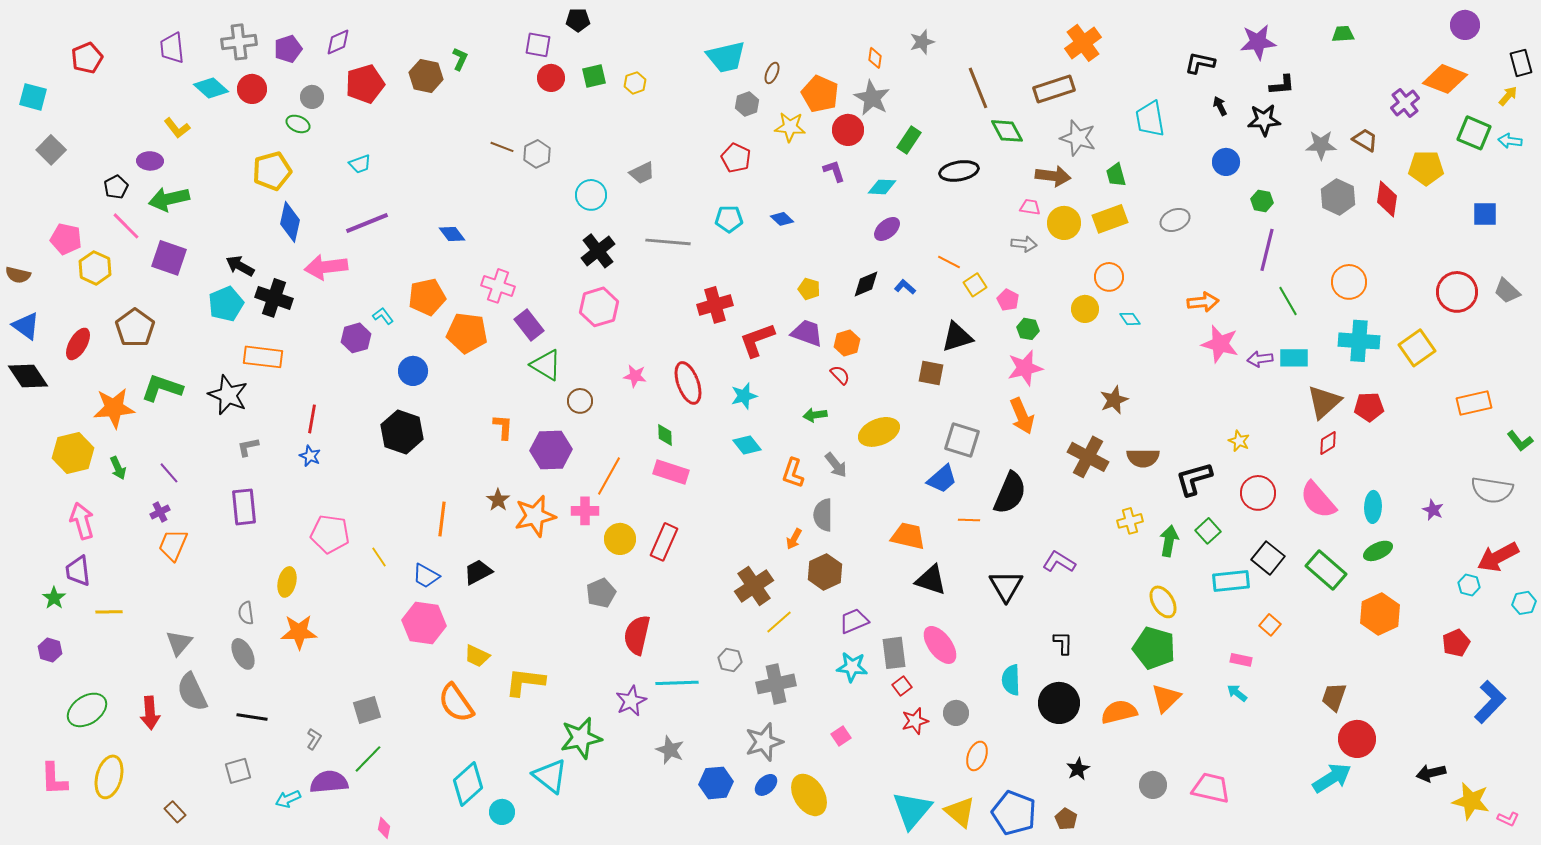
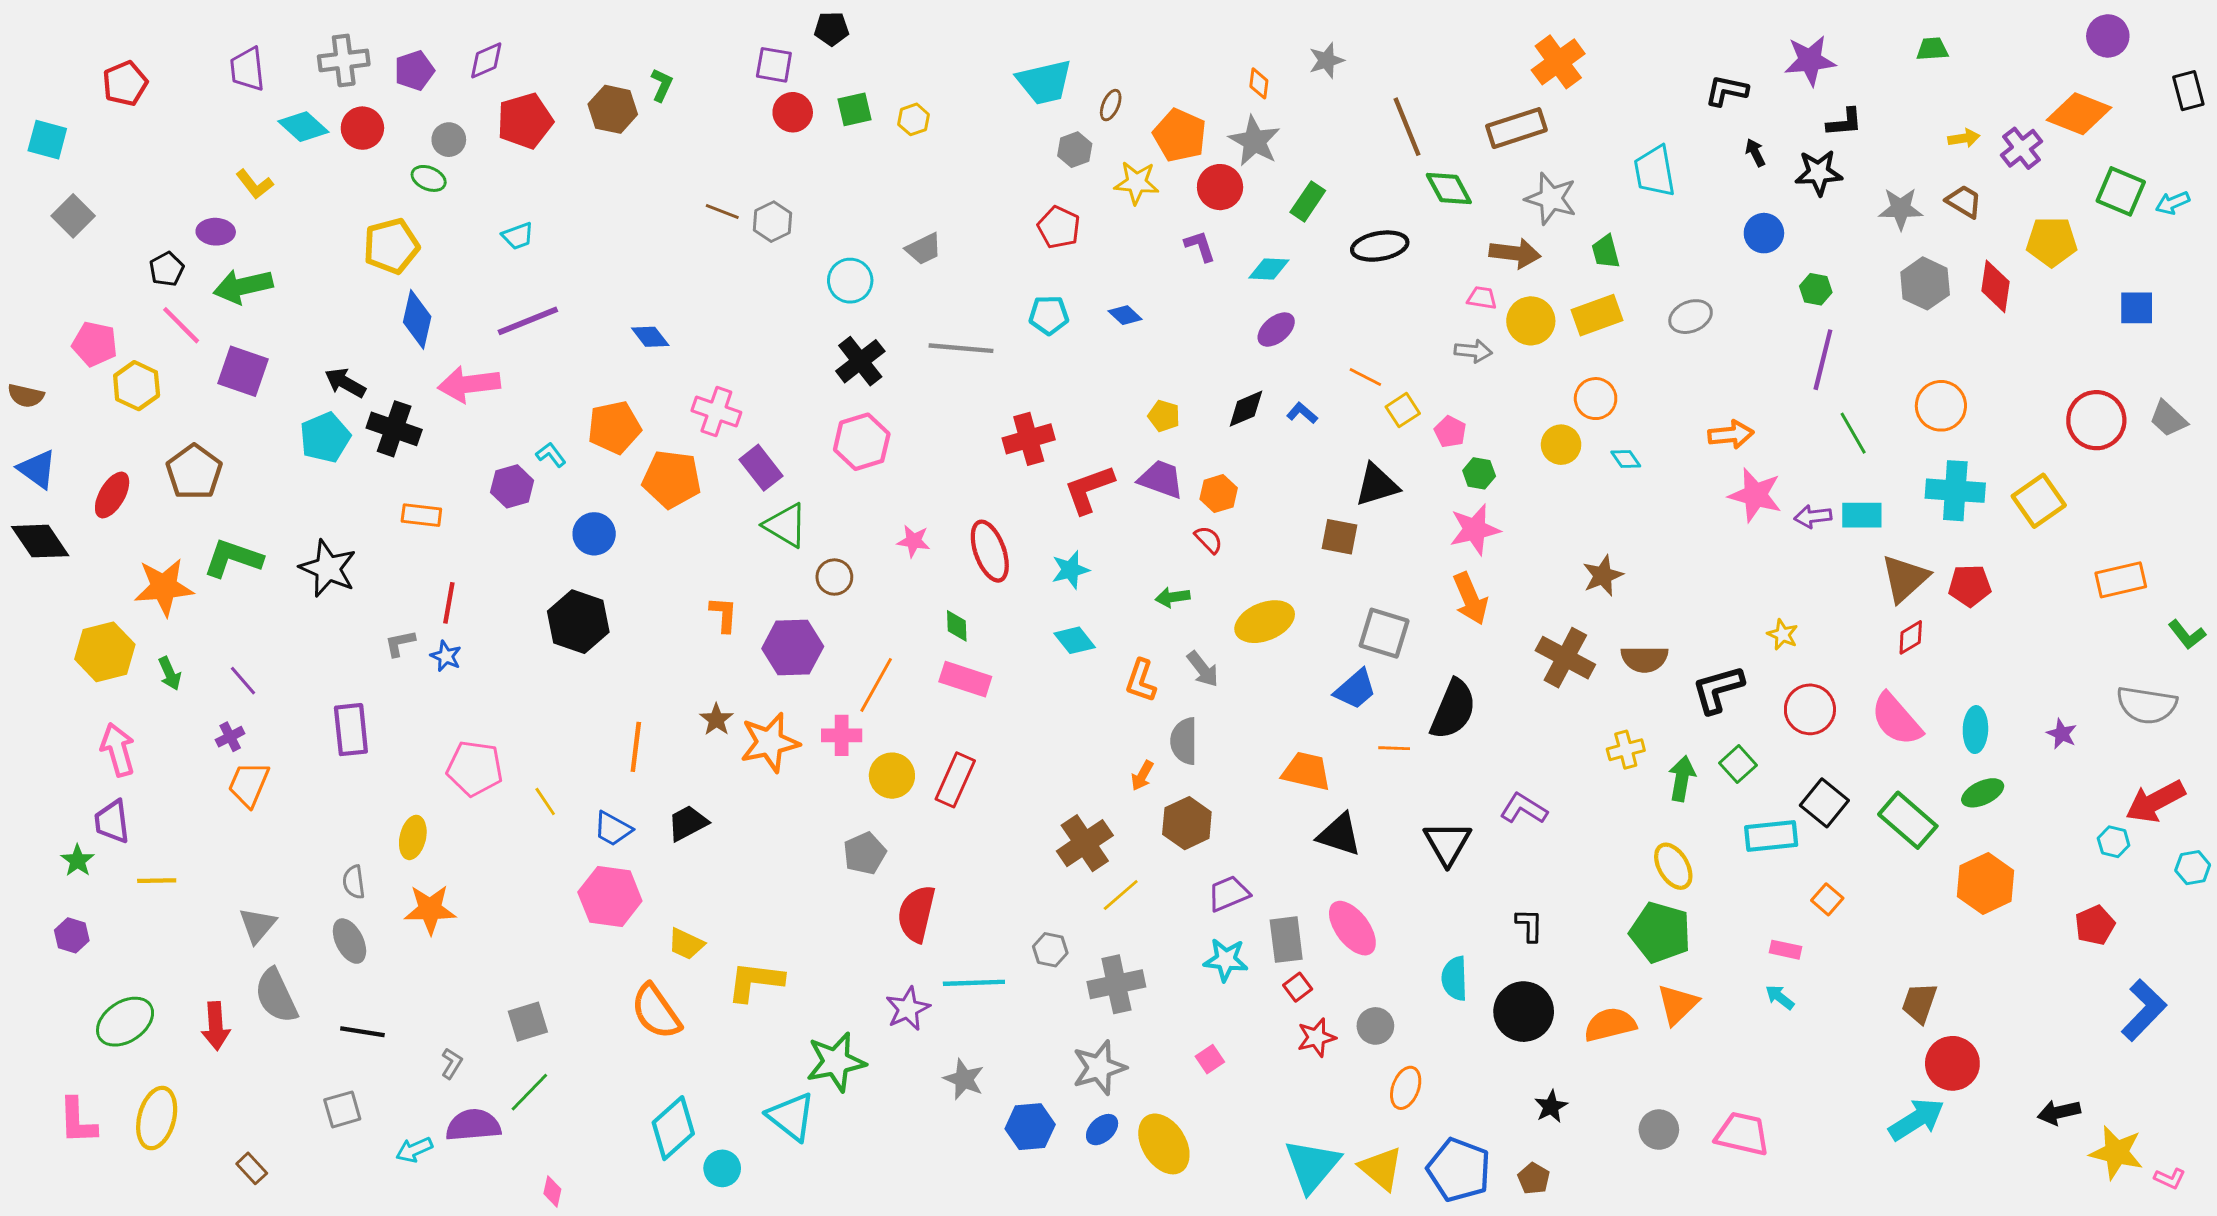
yellow arrow: (1508, 96) -> (1964, 138), moved, turned 40
cyan arrow: (1510, 141) -> (2173, 203), turned -30
orange rectangle: (263, 357) -> (421, 515), moved, size x0.7
gray L-shape: (248, 447) -> (400, 643), moved

